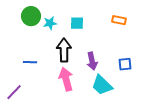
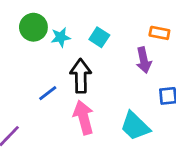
cyan square: (77, 23) -> (99, 37), turned 32
purple arrow: (92, 61) -> (144, 60), moved
blue line: (30, 62) -> (48, 93), moved, turned -40

